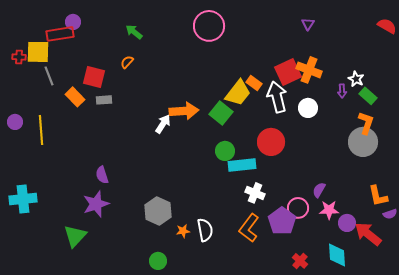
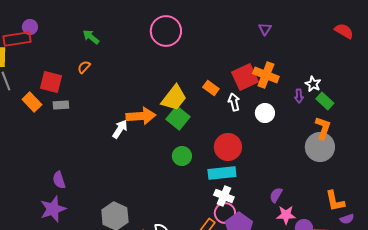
yellow trapezoid: (238, 93) -> (174, 98), moved
white arrow: (277, 97) -> (234, 102), size x0.6
cyan rectangle: (242, 165) -> (222, 173), moved
white cross: (255, 193) -> (224, 196), moved
pink circle: (298, 208) -> (225, 213), moved

